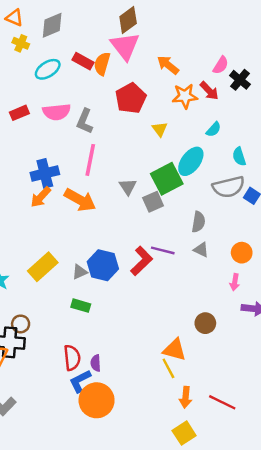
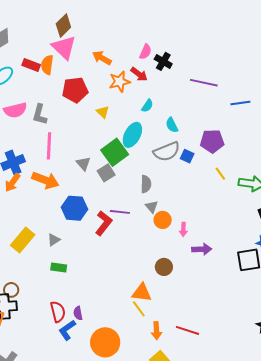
red pentagon: (131, 98) -> (75, 90), turned 30
gray triangle: (201, 250) -> (152, 207), turned 32
orange circle: (242, 253) -> (163, 220), moved
blue hexagon: (103, 265) -> (74, 208), moved
orange circle: (97, 400) -> (105, 342), moved

